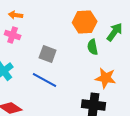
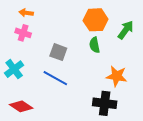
green semicircle: (93, 47) -> (95, 45), moved

